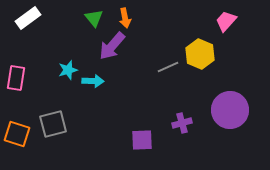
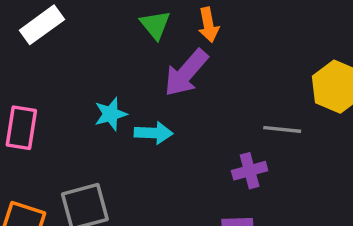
gray line: (168, 67) -> (282, 129), moved, turned 30
purple cross: (182, 123) -> (250, 171), moved

